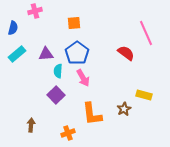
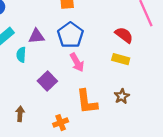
cyan semicircle: (58, 71) -> (21, 55), moved
yellow rectangle: (144, 95) -> (121, 59), moved

